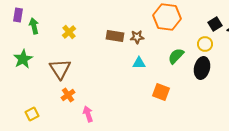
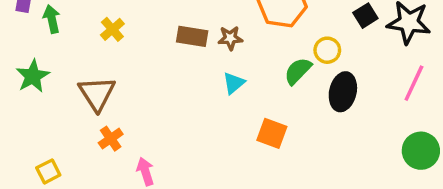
yellow circle: (205, 44) -> (327, 50), moved
cyan triangle: (139, 63) -> (234, 83), turned -40

